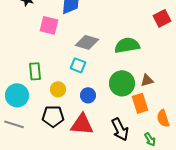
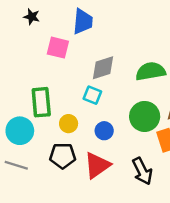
gray diamond: (87, 42) -> (103, 68), turned -35
green rectangle: (35, 71) -> (41, 102), size x1.4
red triangle: (82, 124) -> (97, 165), turned -40

